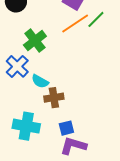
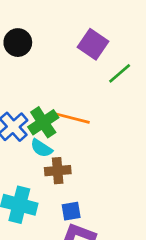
orange line: (75, 23) -> (71, 118), moved, turned 44
green cross: (35, 41) -> (43, 122), moved

